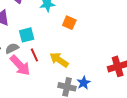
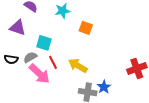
cyan square: (27, 35) -> (44, 43), turned 35

